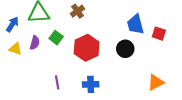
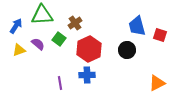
brown cross: (77, 11) -> (75, 23), moved
purple semicircle: (35, 43) -> (38, 44), turned -64
yellow triangle: (15, 49) -> (19, 50), turned -40
blue cross: (91, 84) -> (87, 75), moved

